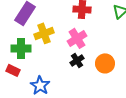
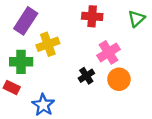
pink cross: (77, 38) -> (108, 52), moved

